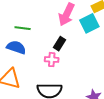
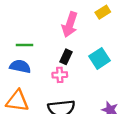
cyan square: (89, 23) -> (99, 58), moved

